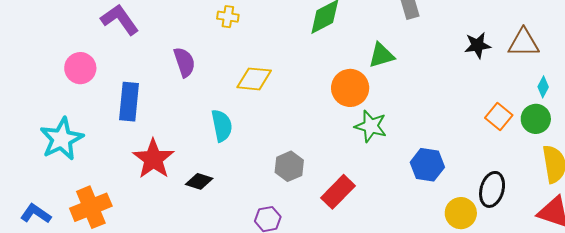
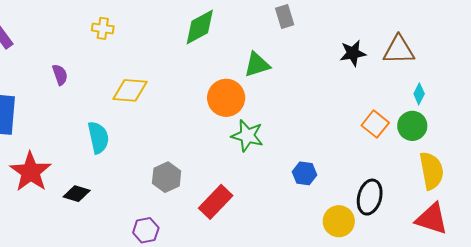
purple semicircle: (184, 62) -> (60, 75), size x0.7
blue hexagon: (427, 165) -> (305, 173), size x0.7

